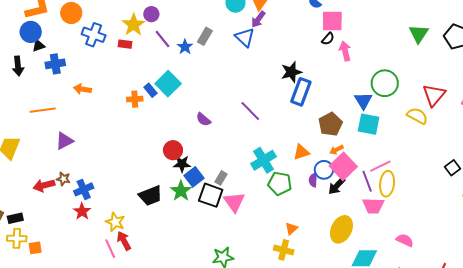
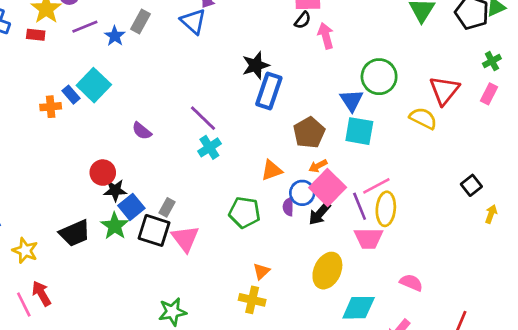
purple line: (162, 39) -> (85, 27), turned -72
cyan cross: (263, 160) -> (209, 147), moved, size x0.7
yellow star: (115, 222) -> (25, 251), moved

